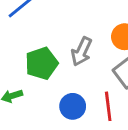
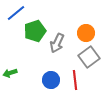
green pentagon: (42, 63) -> (35, 31), moved

